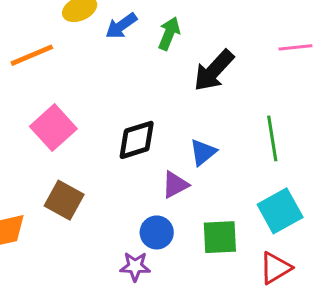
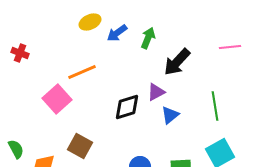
orange line: (32, 55) -> (82, 72), moved
pink square: (53, 128) -> (57, 99), moved
purple triangle: (175, 185) -> (156, 92), moved

